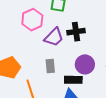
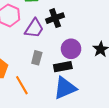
gray rectangle: (50, 66) -> (37, 58), turned 32

